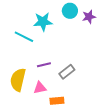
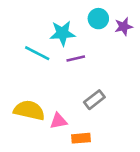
purple line: (44, 65) -> (76, 58), moved
yellow semicircle: (18, 80) -> (29, 110), turned 90

